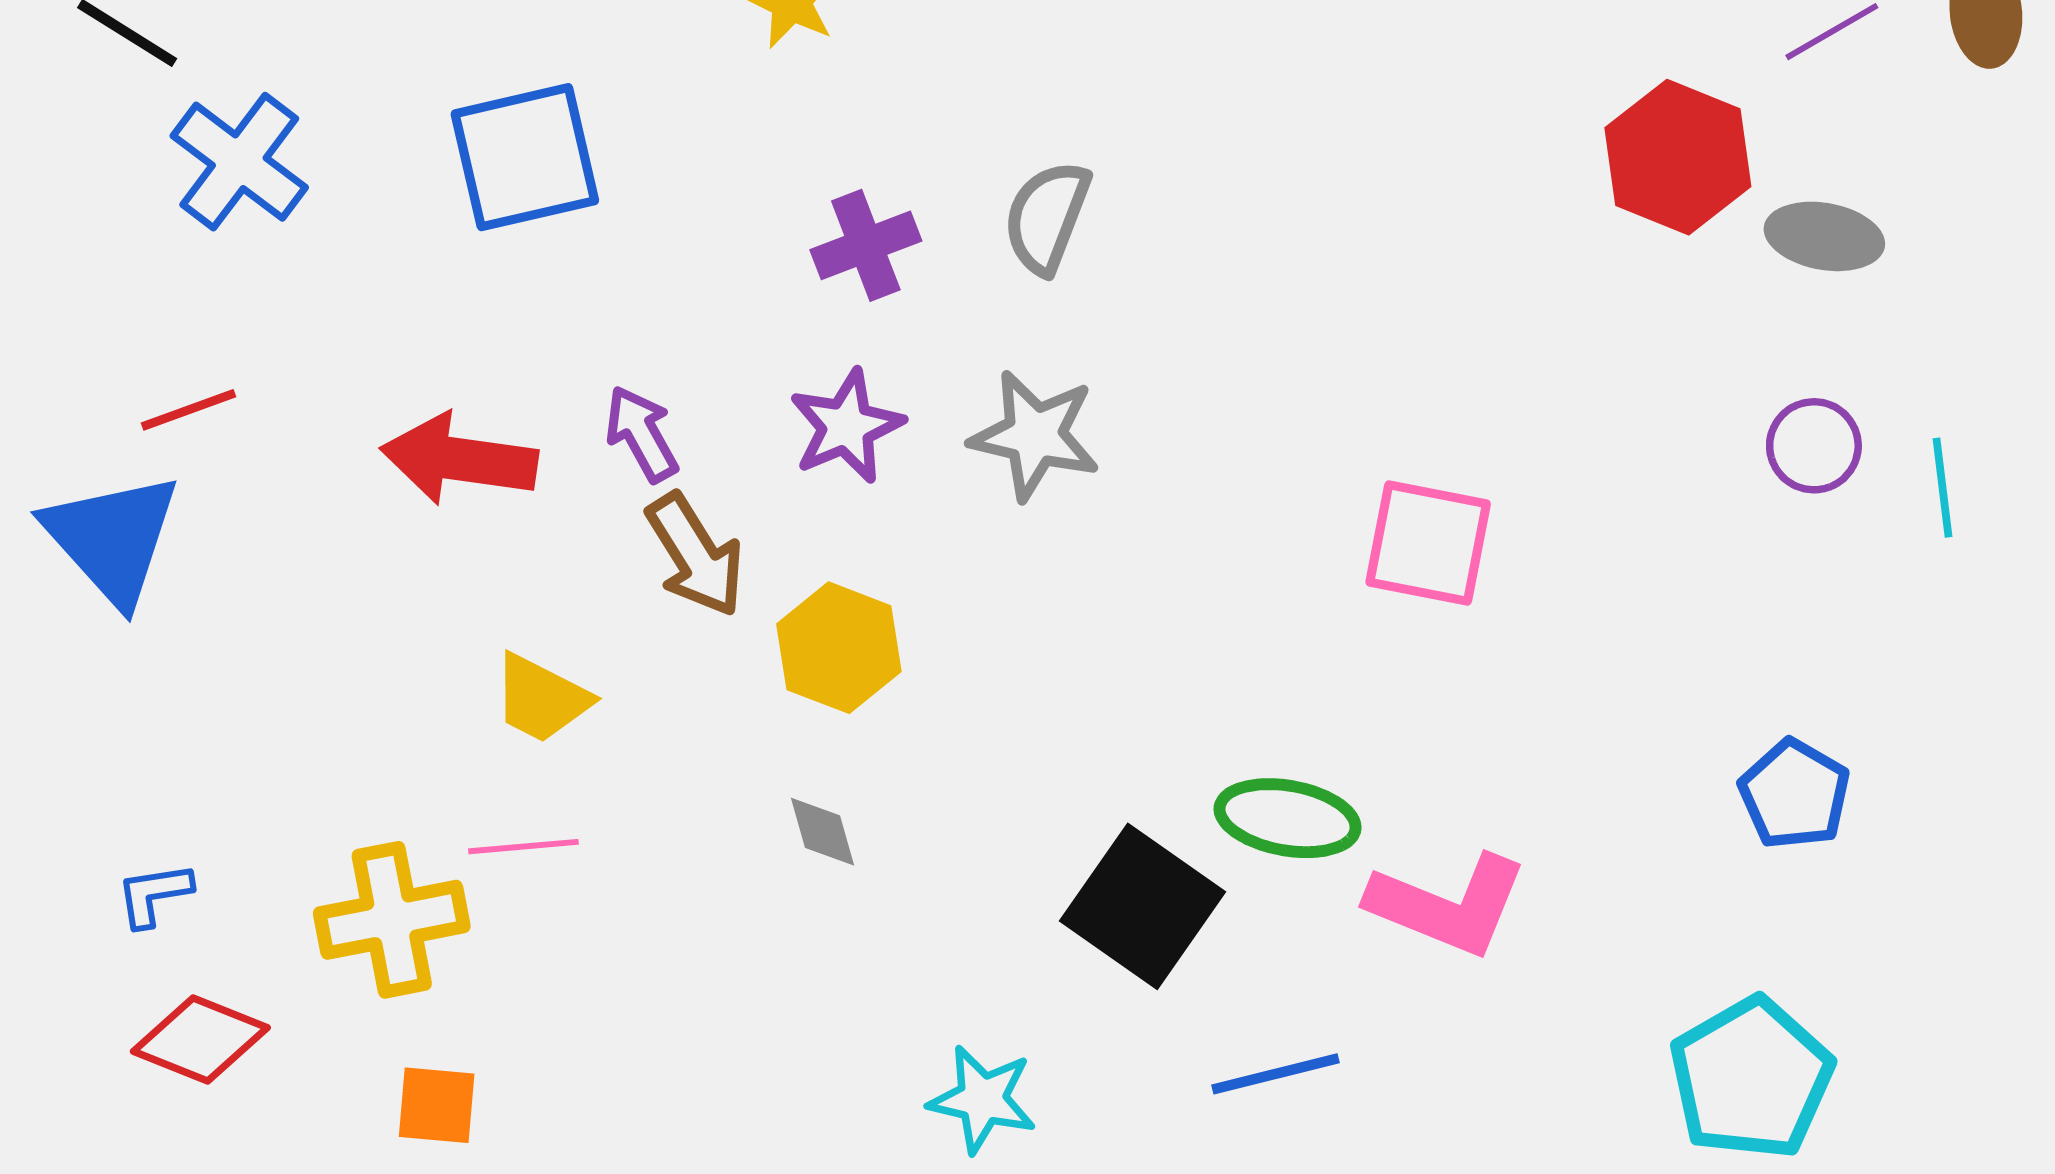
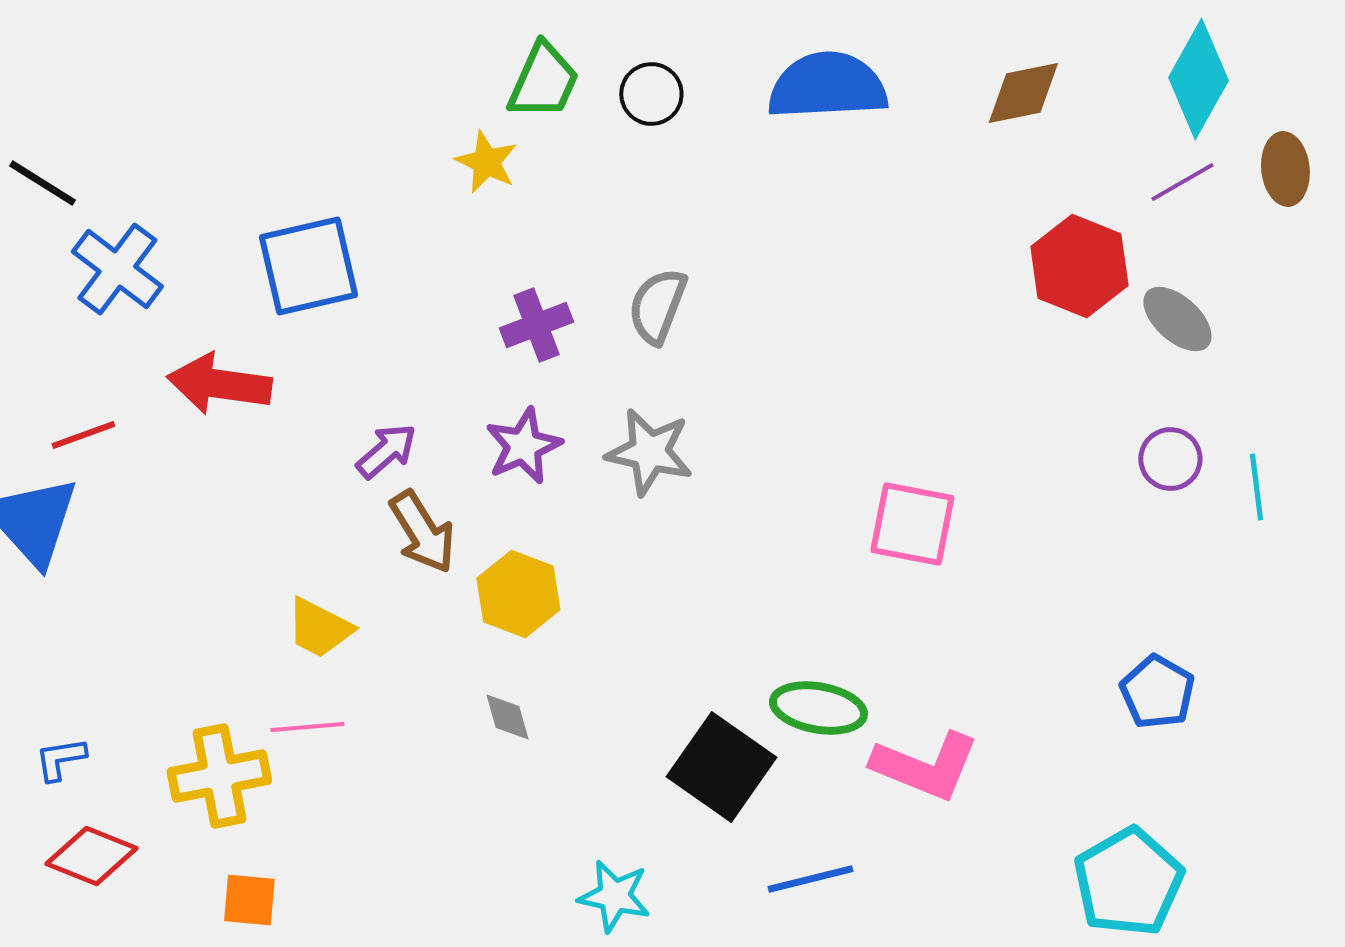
gray ellipse: (1824, 236) -> (1177, 319), turned 32
purple arrow: (642, 434) -> (386, 451), turned 78
red arrow: (459, 459) -> (219, 384), moved

